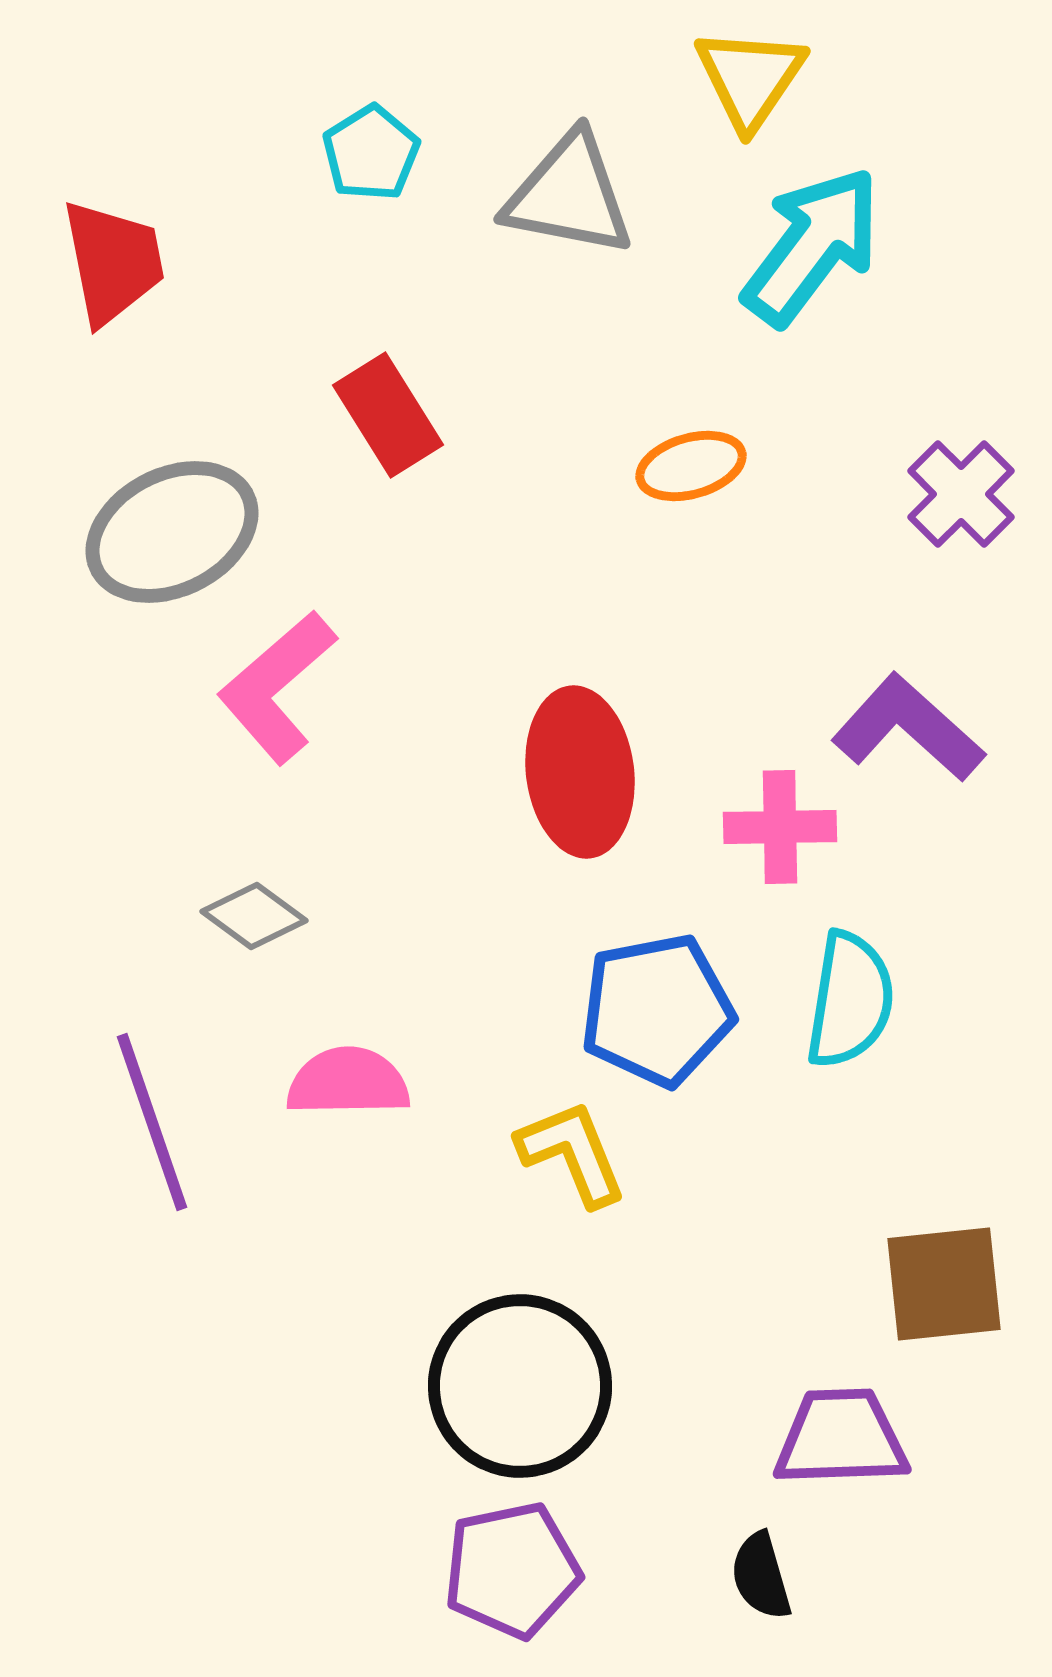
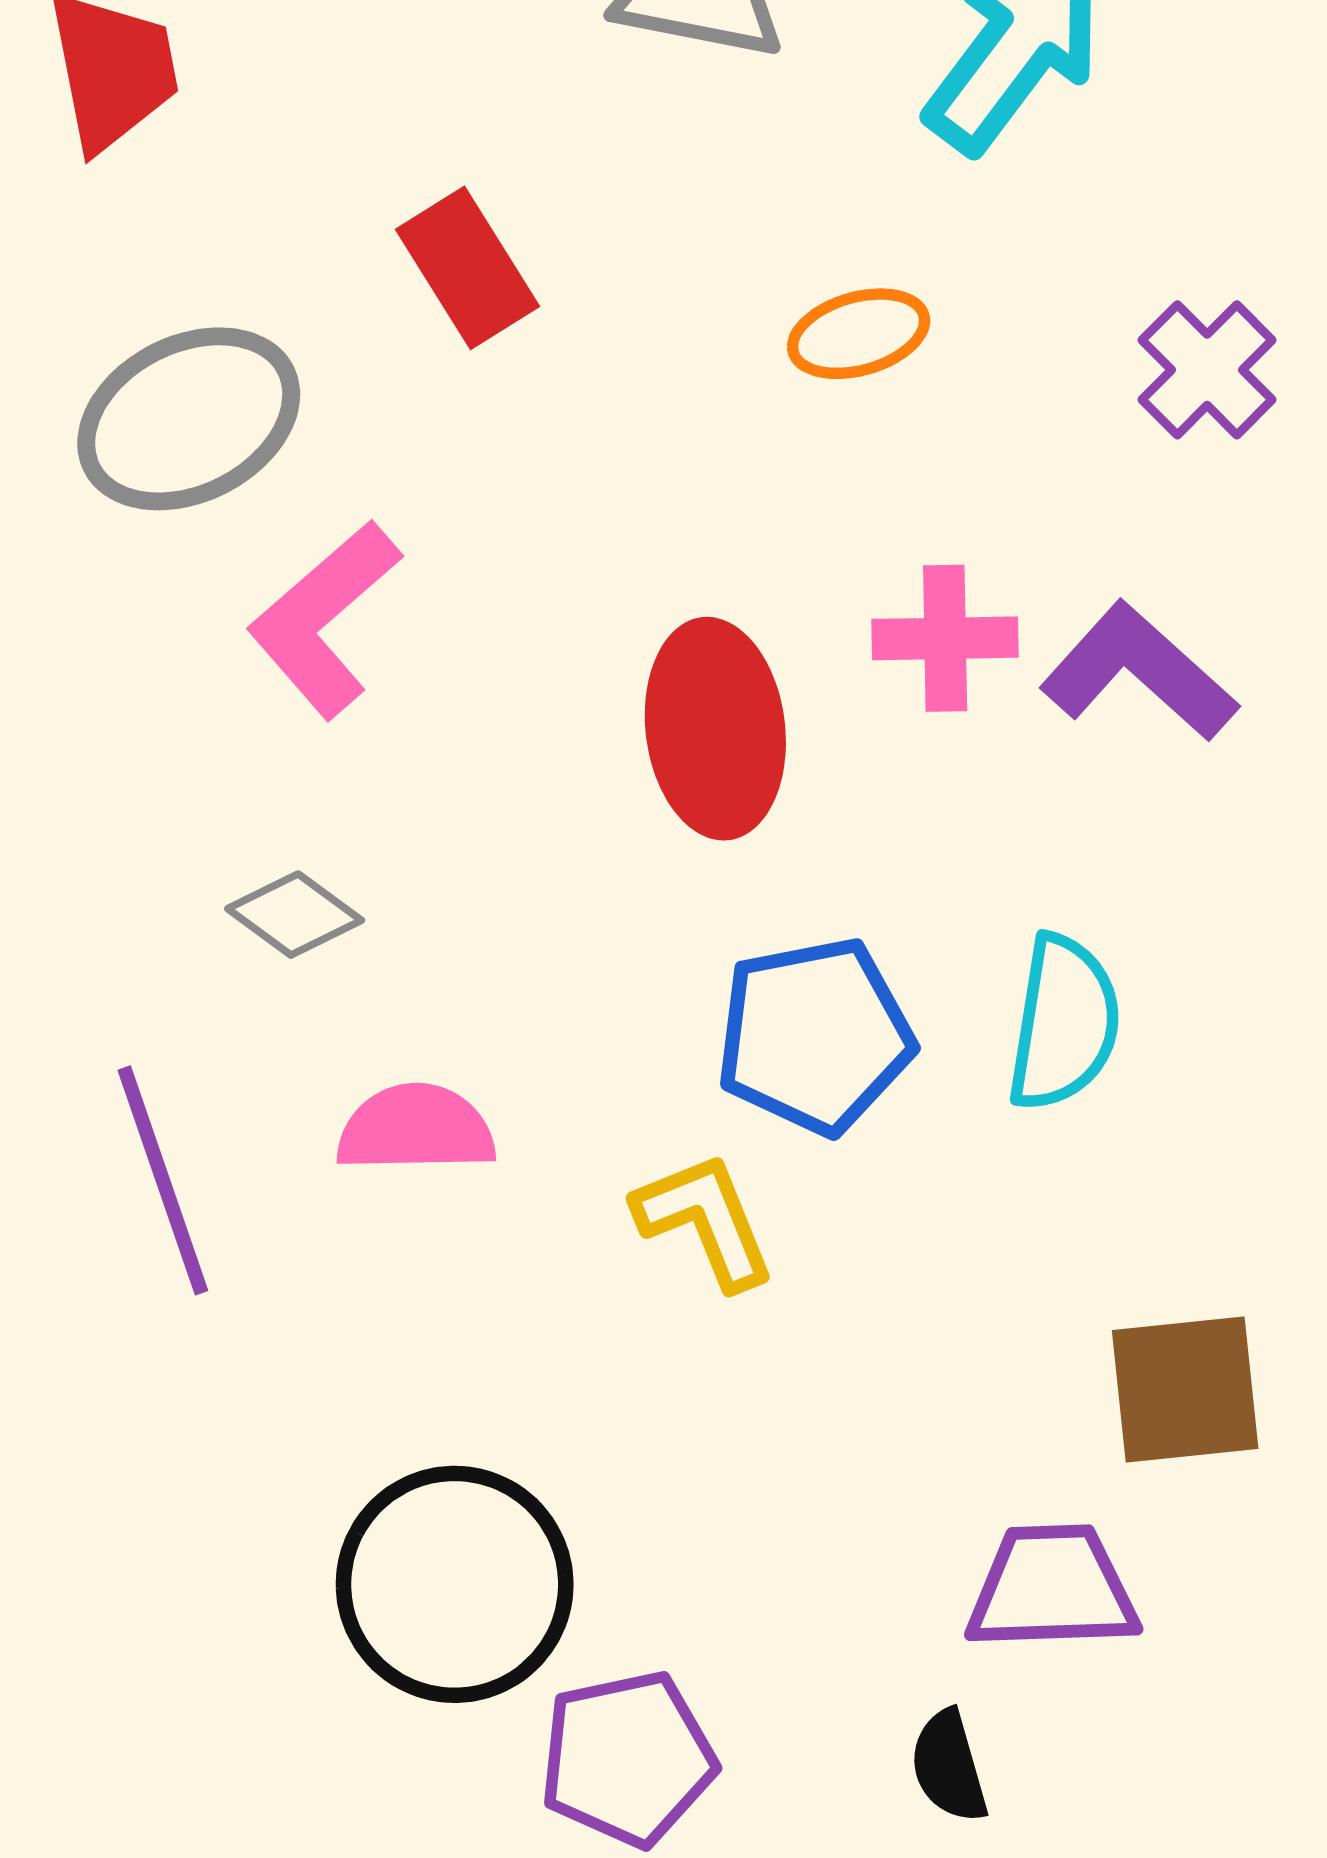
pink cross: (780, 827) -> (945, 638), moved
black circle: (520, 1386) -> (455, 1584), moved

